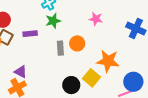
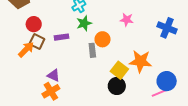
orange circle: (77, 43) -> (103, 39), moved
yellow square: (91, 78) -> (119, 70), moved
black circle: (71, 85) -> (117, 86), moved

